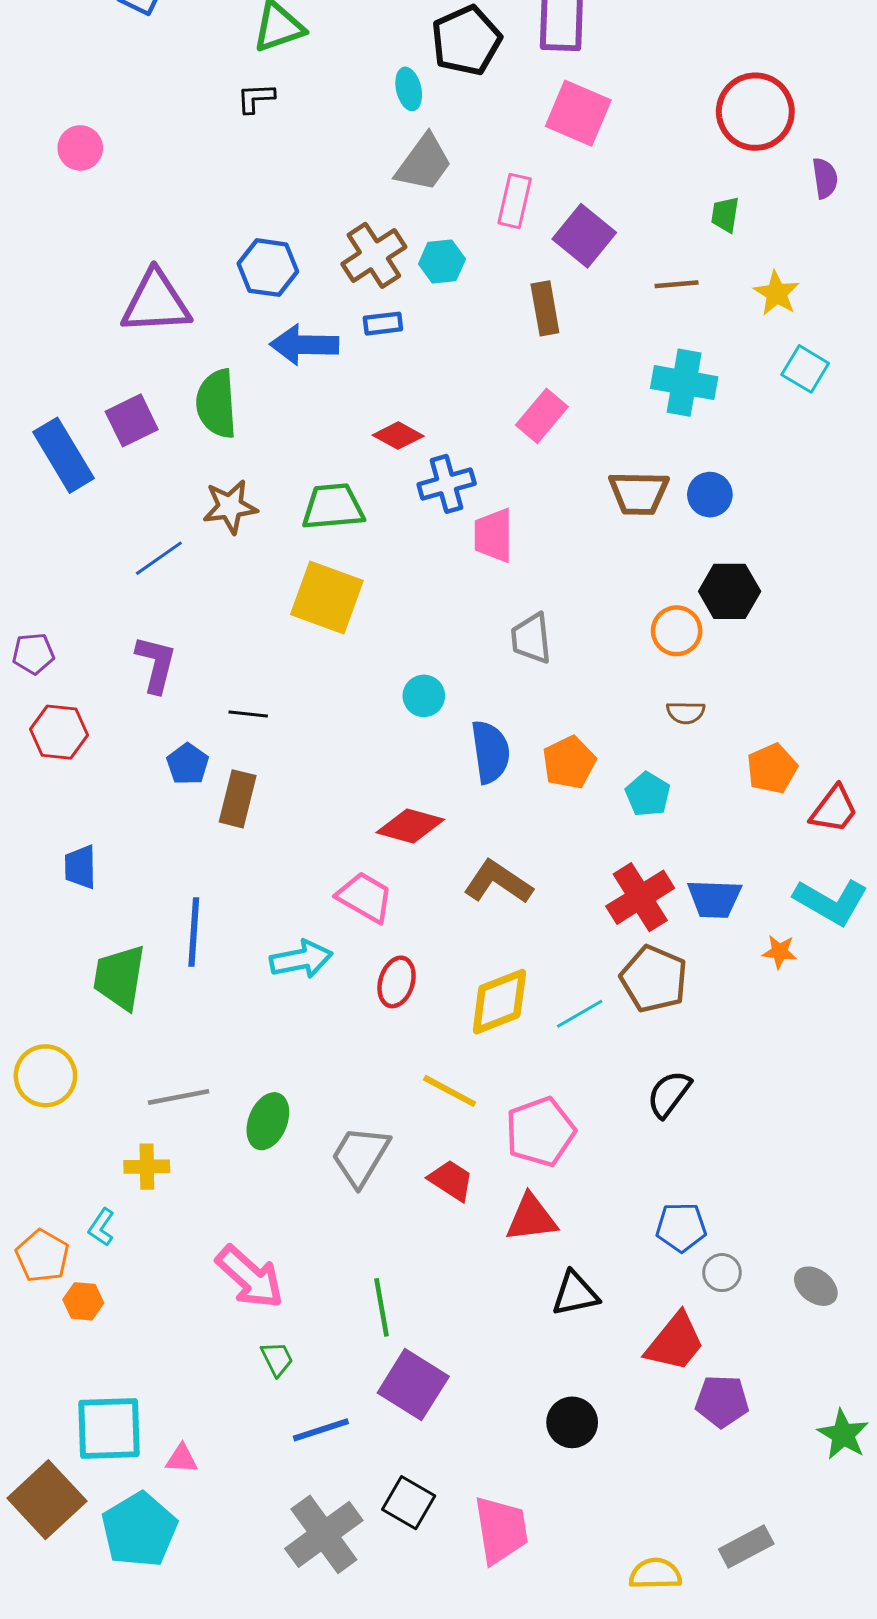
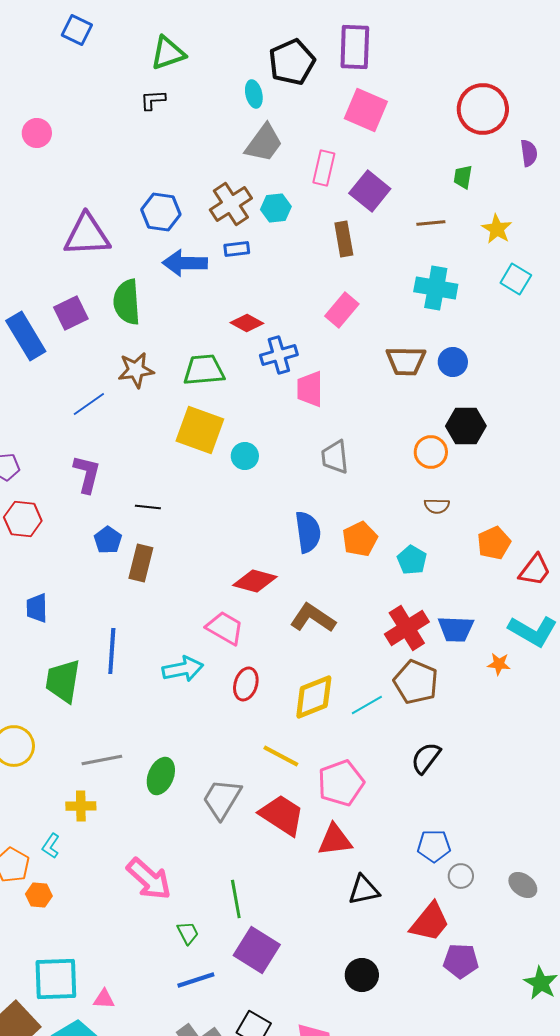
cyan circle: (424, 696) -> (245, 456), moved
red trapezoid: (451, 1180) -> (282, 815), size x1.5
green trapezoid: (277, 1359) -> (188, 933), moved

